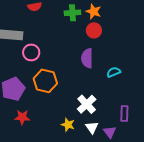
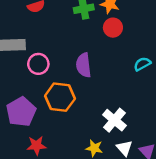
purple semicircle: (87, 58) -> (84, 65), moved
cyan semicircle: (114, 72) -> (142, 64), moved

